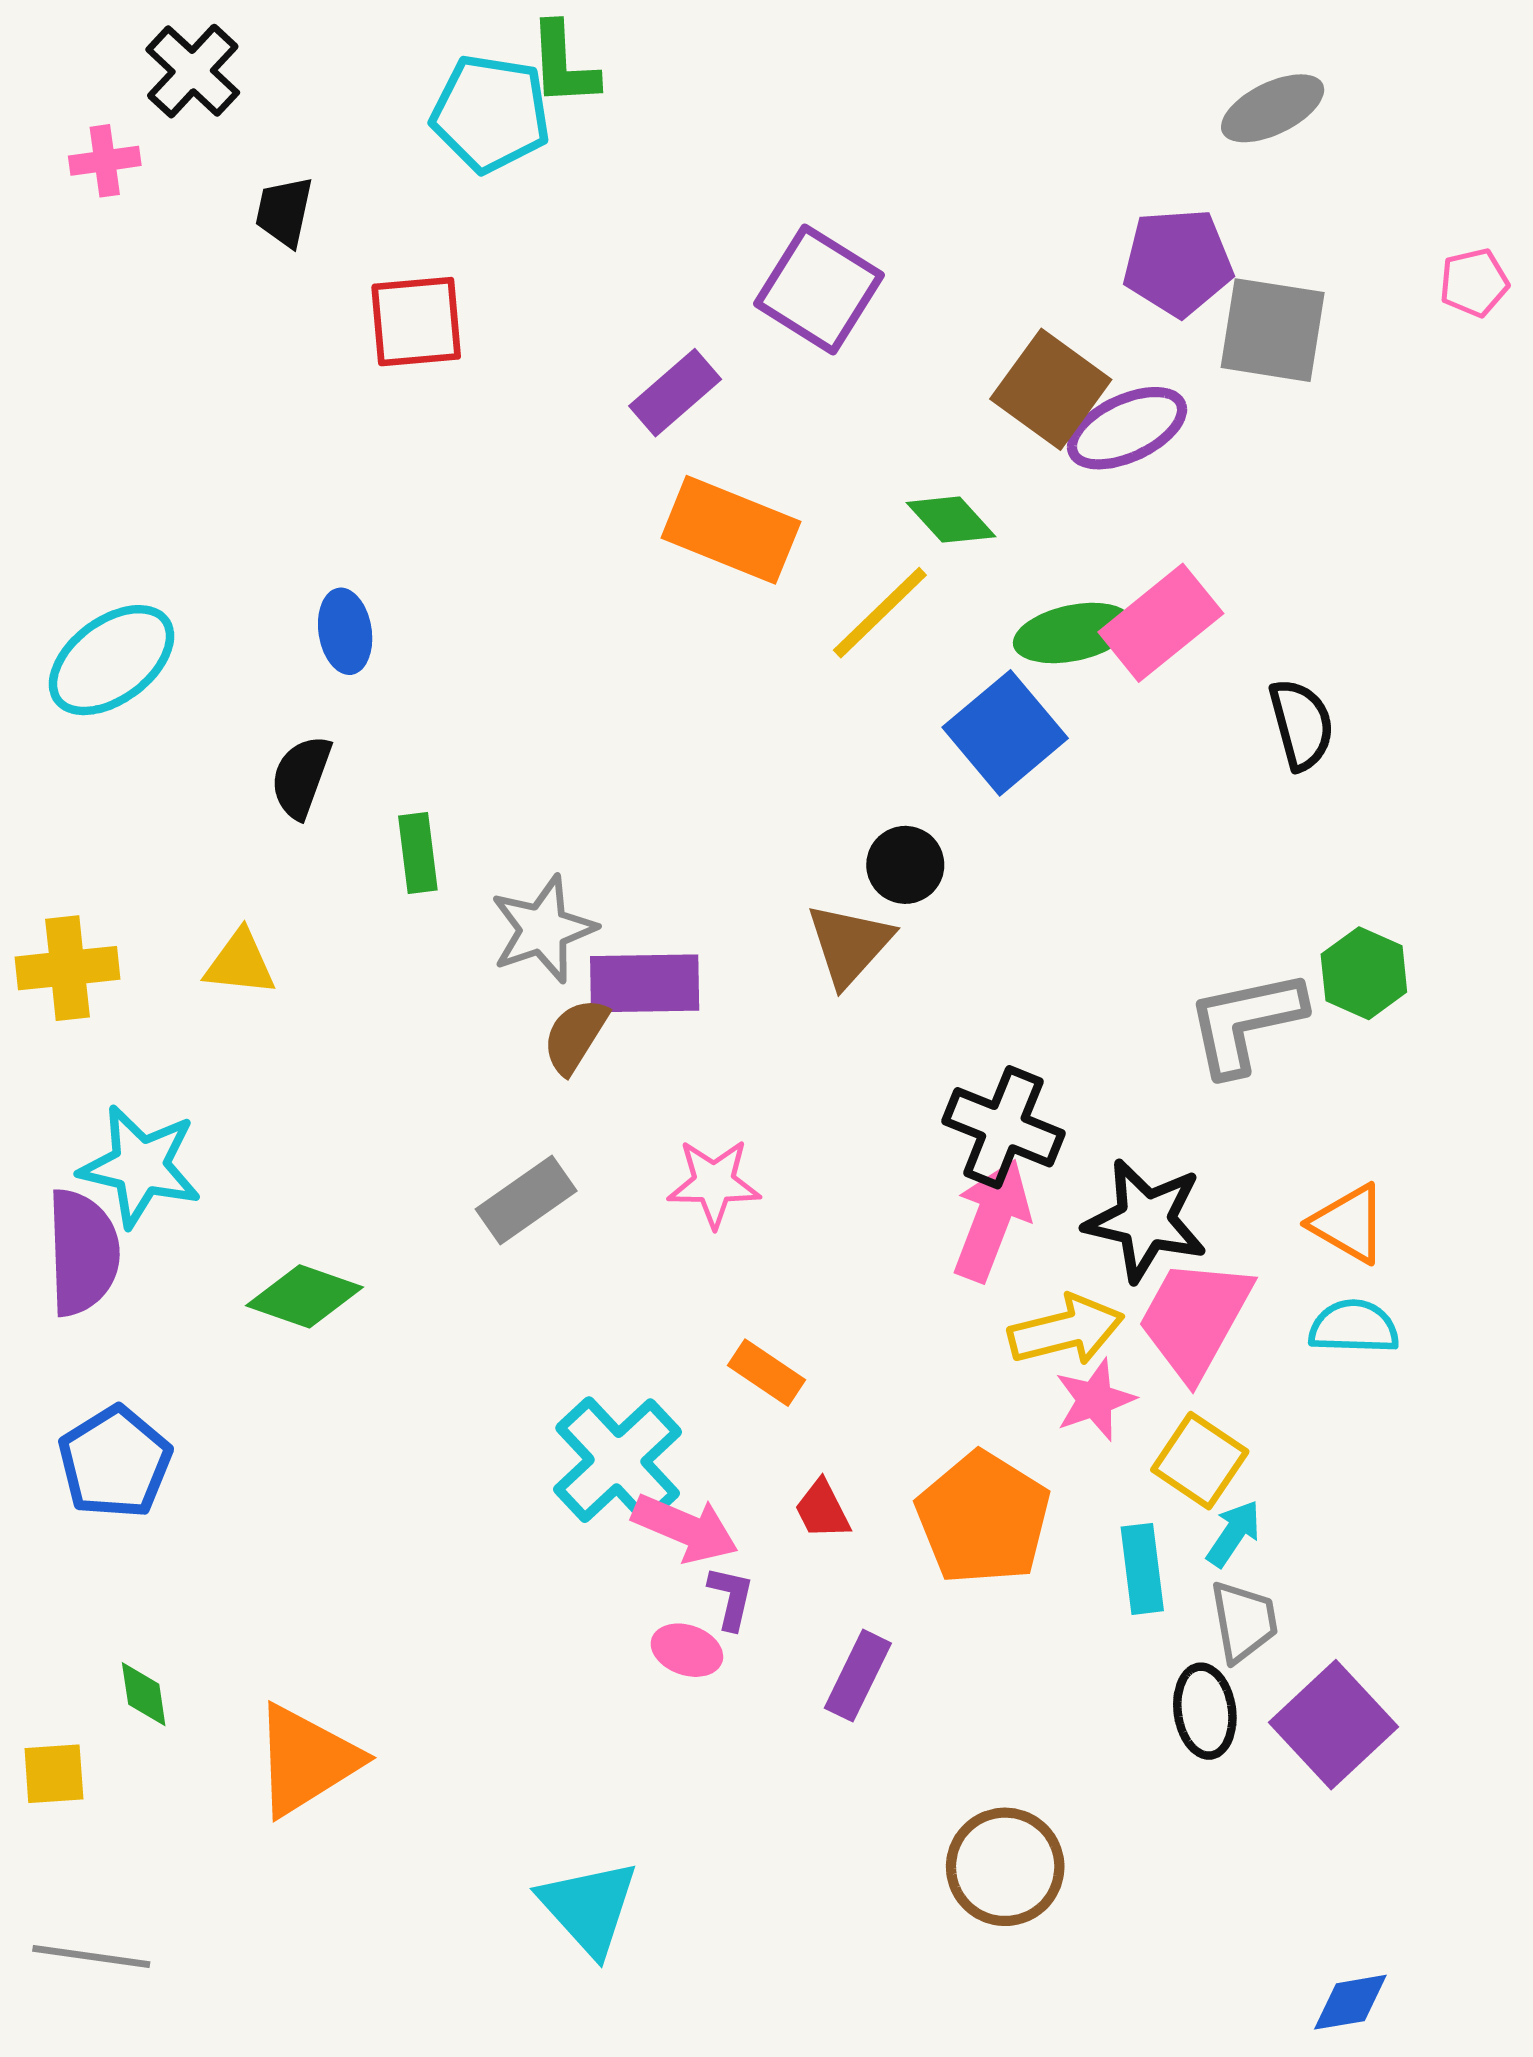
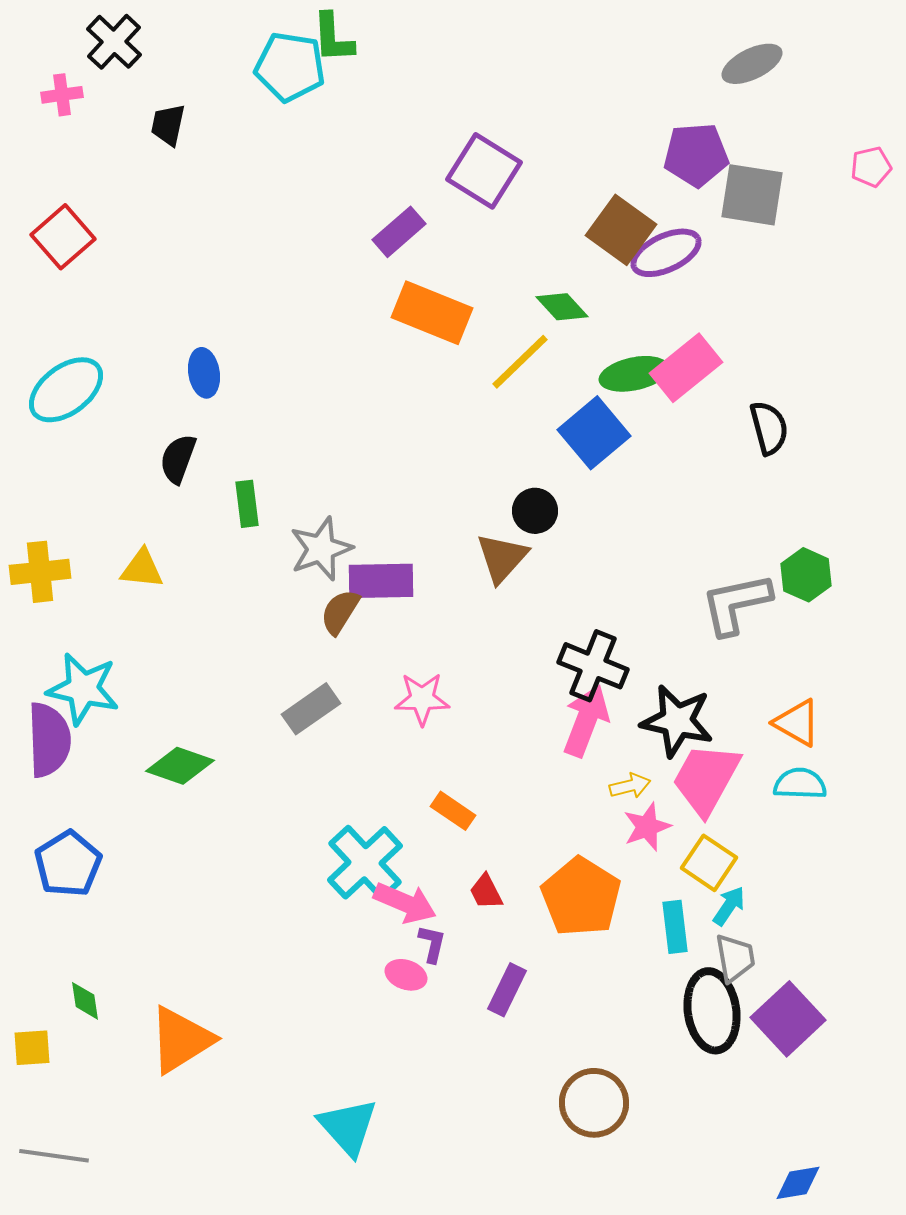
red square: (416, 322) -> (63, 237), moved, turned -36
yellow arrow: (1066, 1330) -> (630, 786), size x0.6
black ellipse: (1205, 1711) -> (712, 1011), size x1.5

